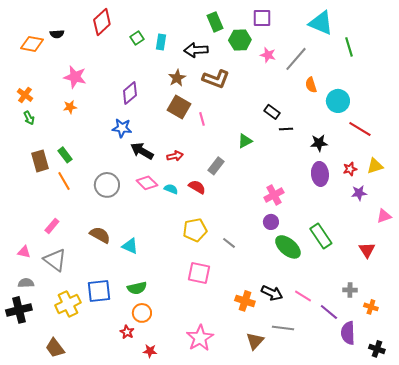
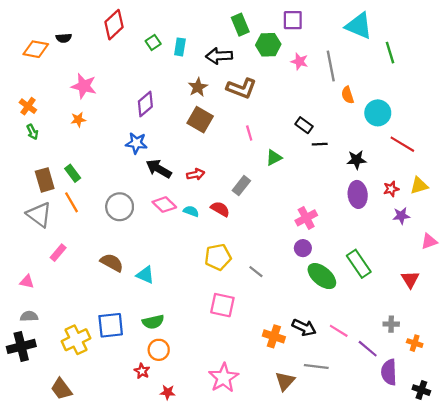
gray line: (296, 59) -> (331, 66), turned -52
pink line: (202, 119) -> (249, 133), moved
gray triangle: (55, 260) -> (39, 215), moved

